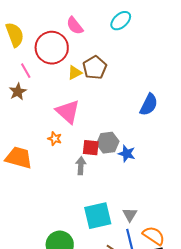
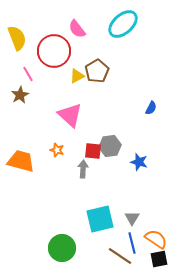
cyan ellipse: (121, 21) -> (123, 24), size x1.4
blue semicircle: (149, 105) -> (151, 108), size x0.6
orange star: (55, 139) -> (57, 150), moved
blue star: (127, 154) -> (139, 162), moved

